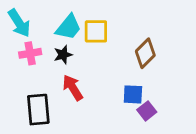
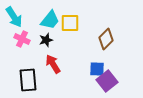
pink cross: (30, 53) -> (22, 39), turned 35
purple square: (147, 111) -> (107, 81), size x1.5

